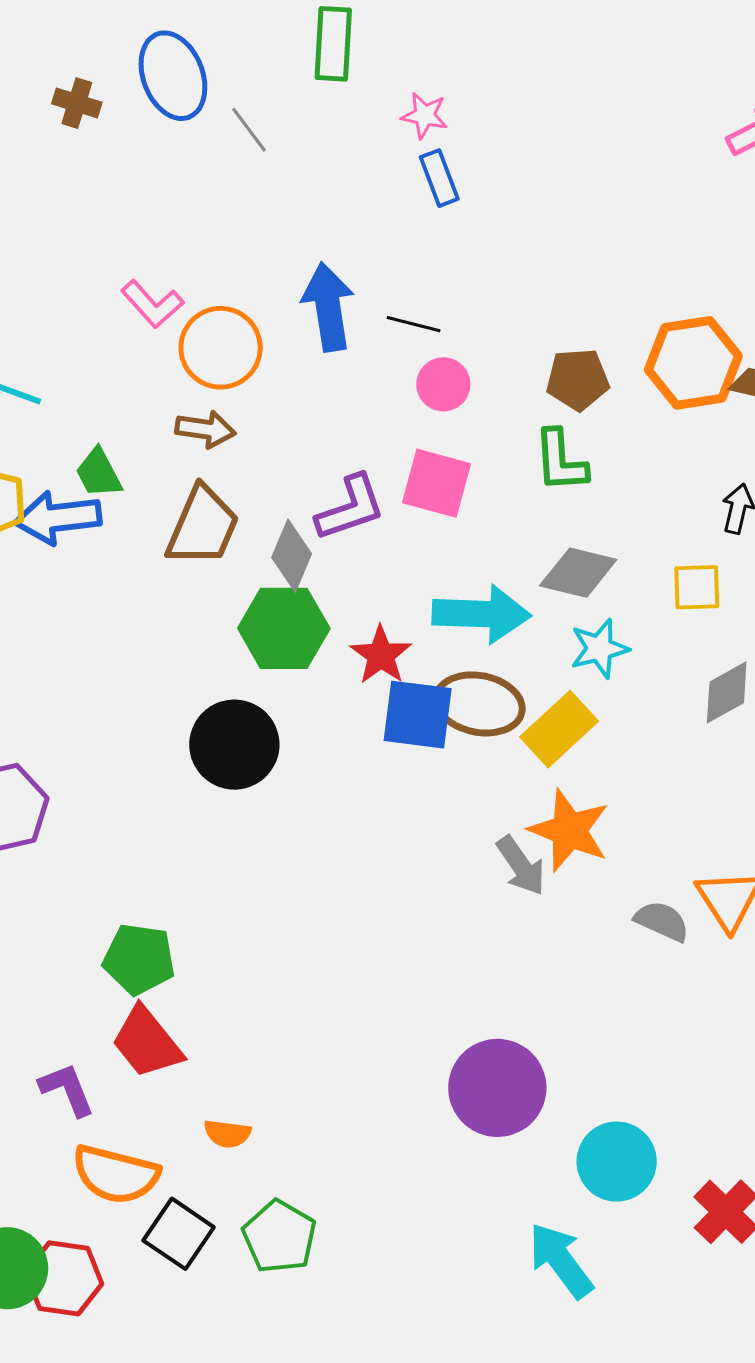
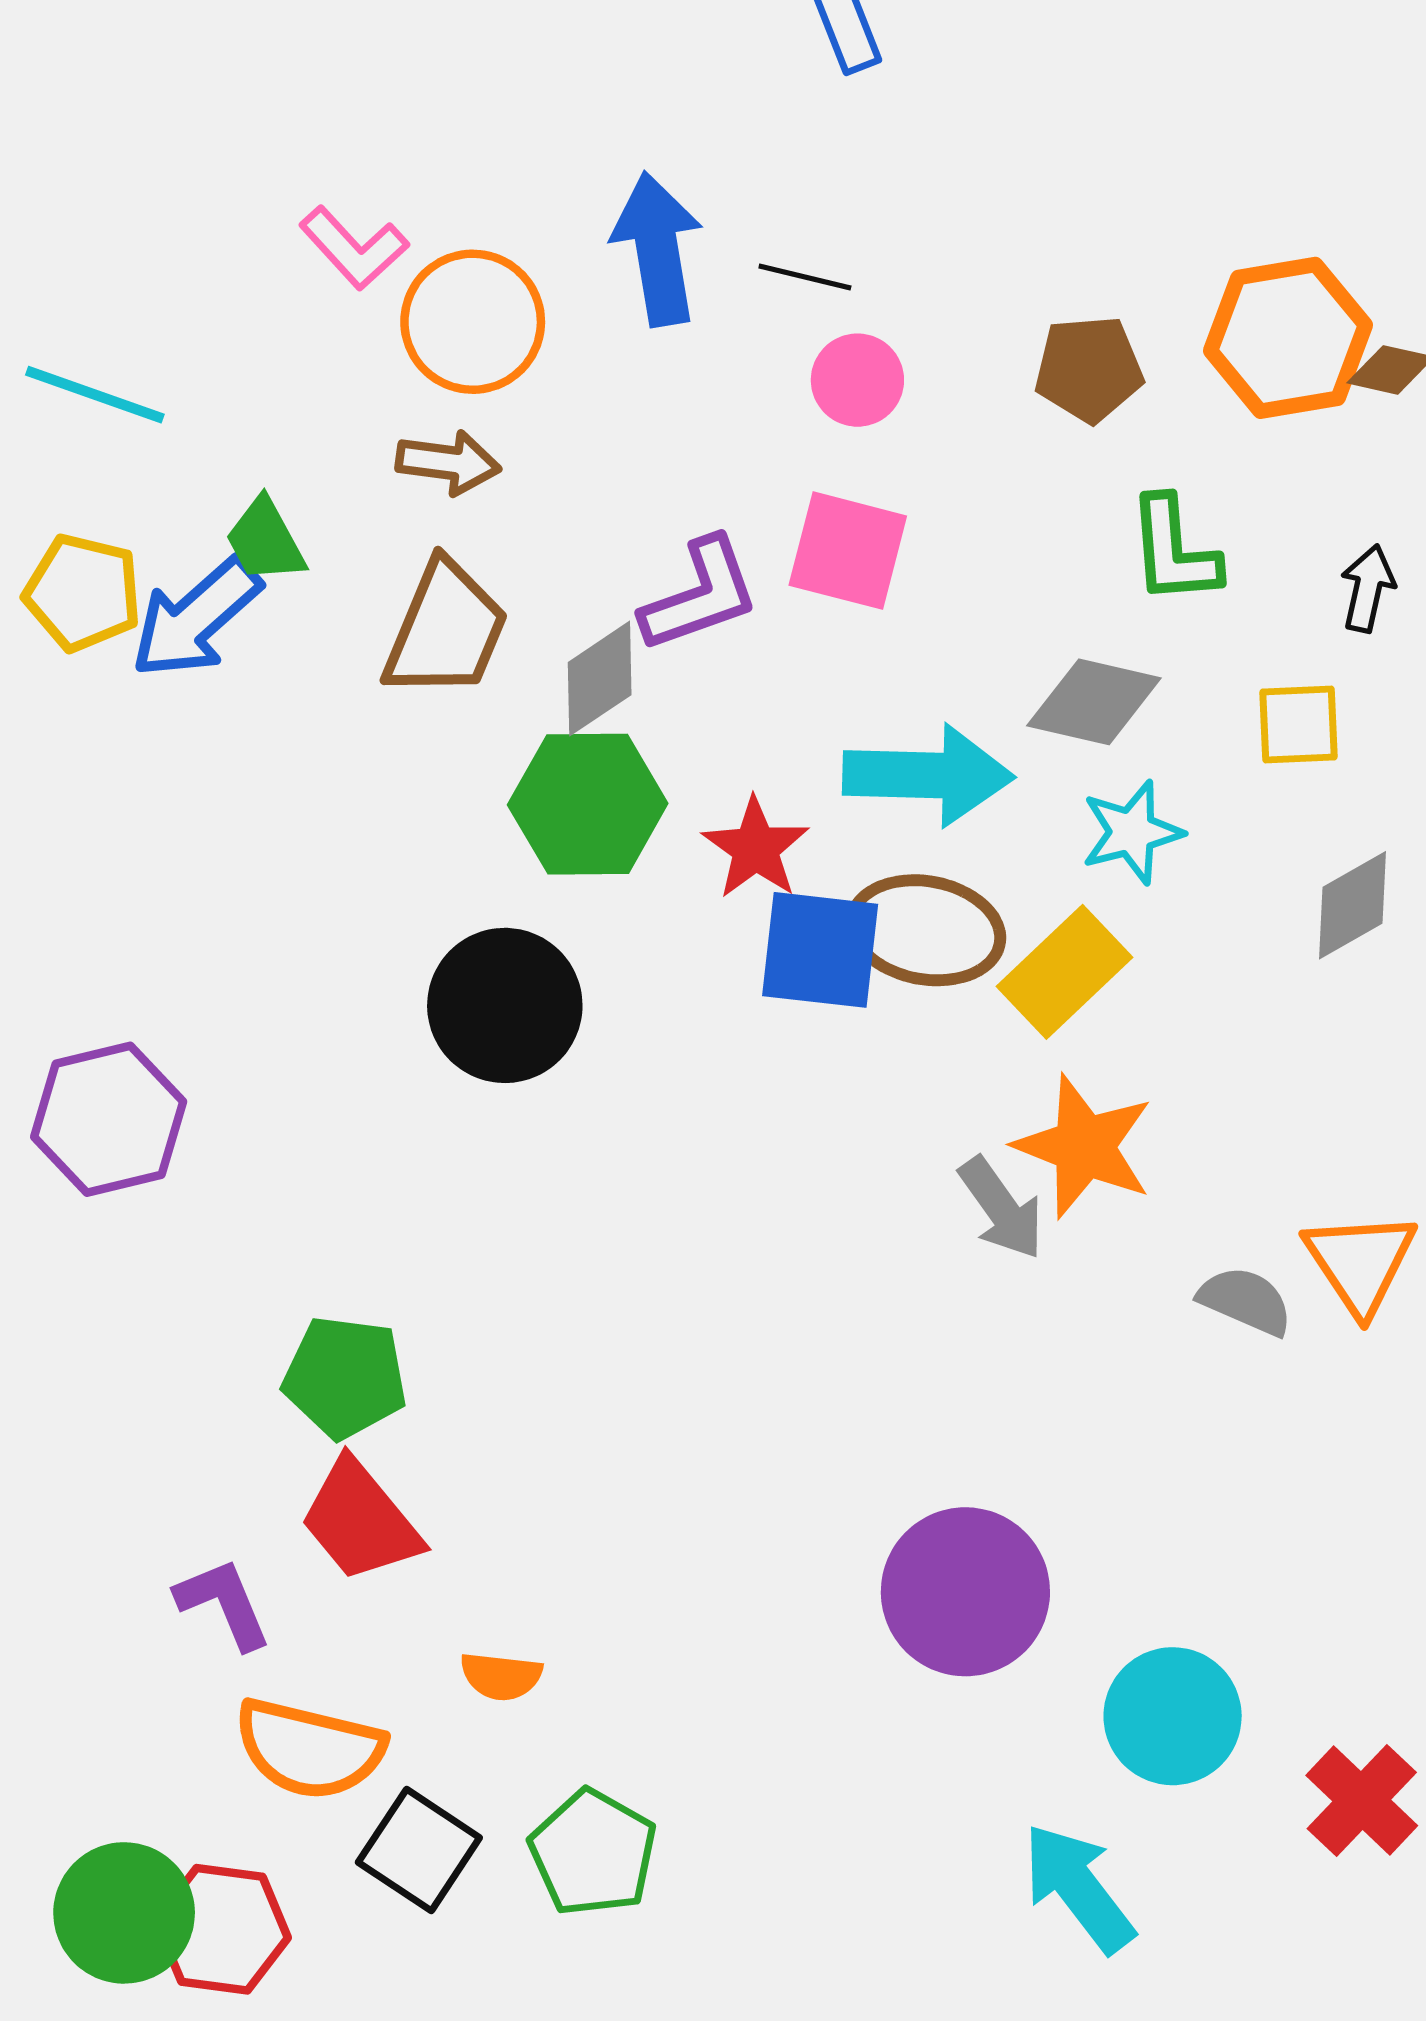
green L-shape: (560, 461) -> (1174, 550), moved
blue arrow: (58, 518) -> (196, 618), turned -34
gray diamond: (292, 556) -> (600, 679), turned 34

